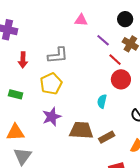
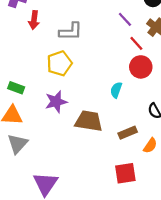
red arrow: (23, 60) -> (34, 20), moved
green rectangle: (16, 94) -> (16, 88), moved
brown rectangle: (107, 137) -> (128, 133), moved

